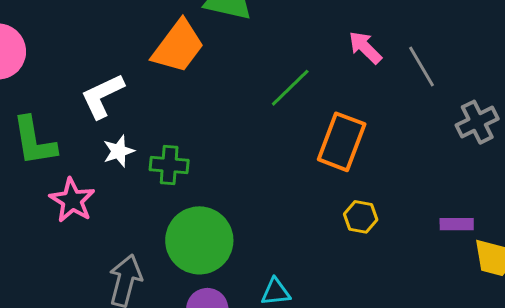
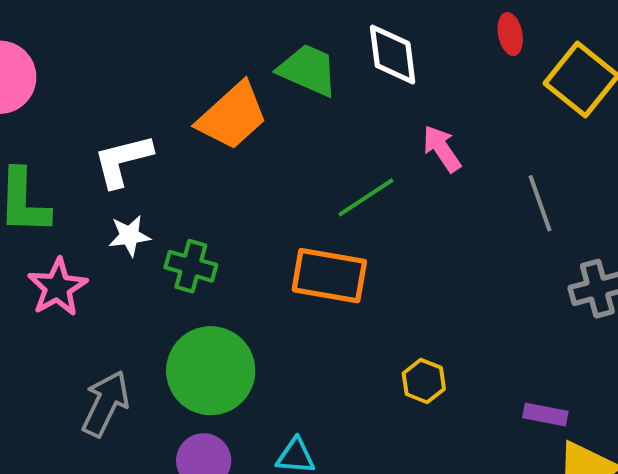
pink arrow: (365, 47) -> (442, 149), moved
orange rectangle: (342, 142) -> (329, 276), moved, turned 68

